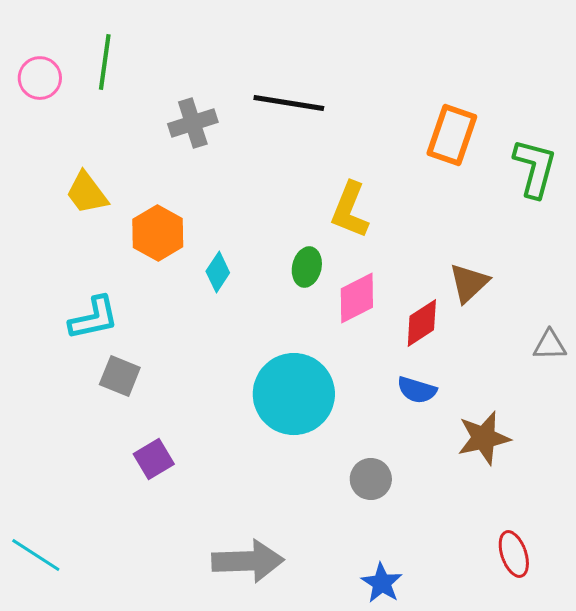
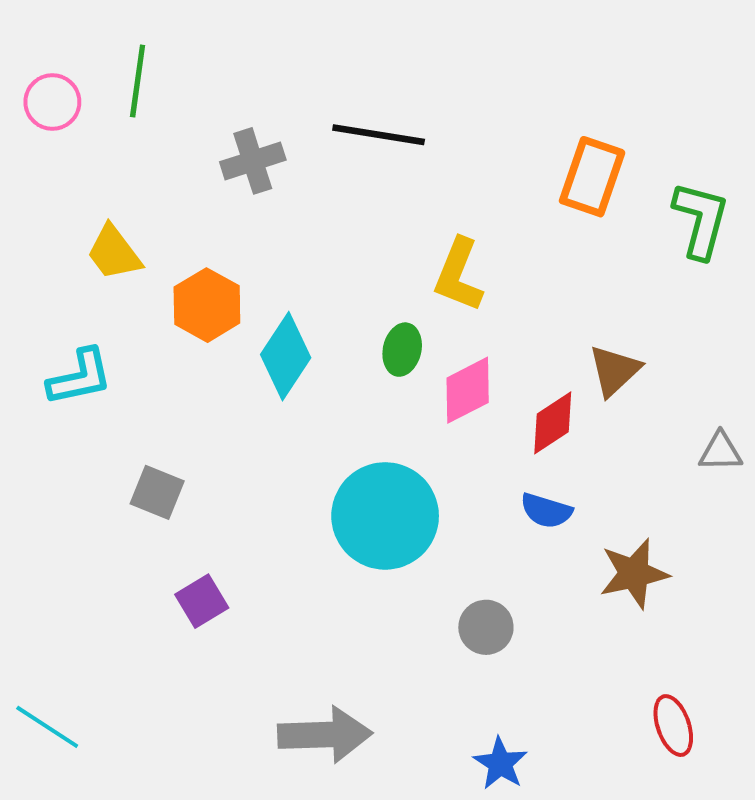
cyan diamond: (218, 272) -> (286, 356), size x1.6
cyan L-shape: (94, 318) -> (80, 377), moved

